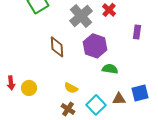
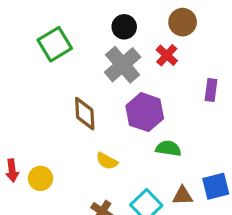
yellow semicircle: (71, 88) -> (107, 161), moved

